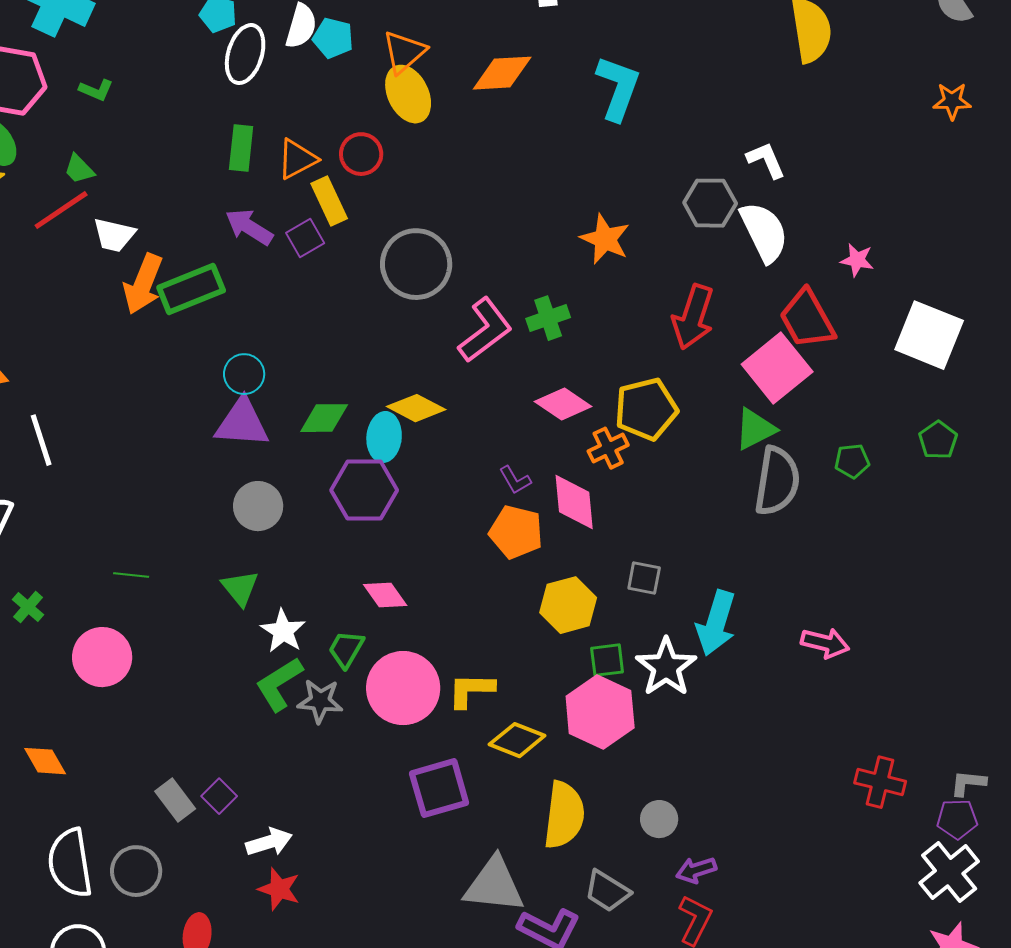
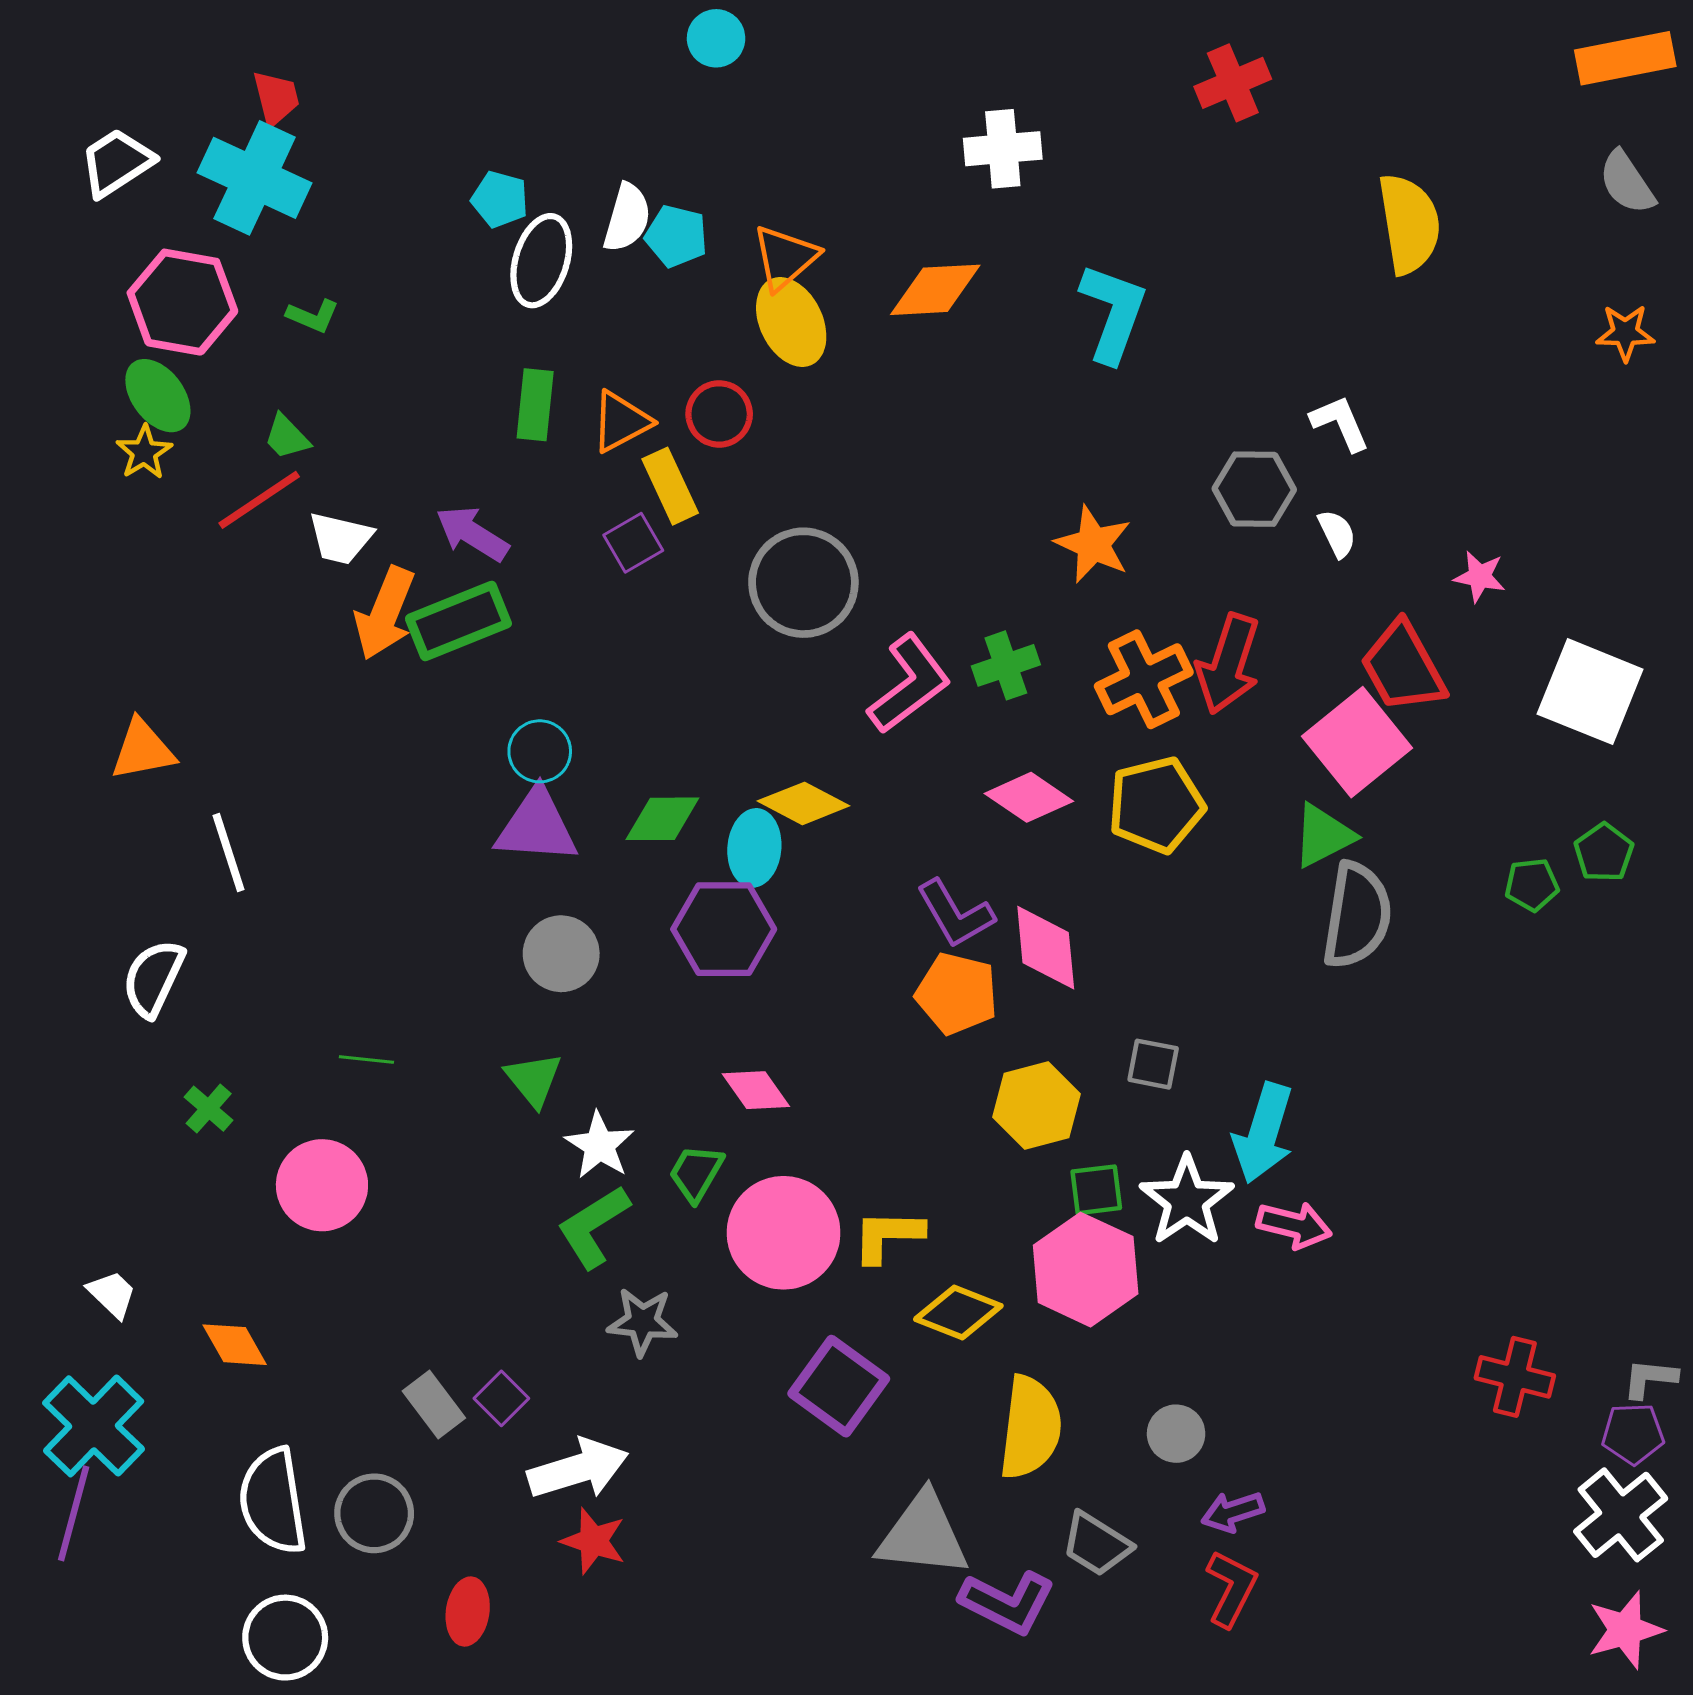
purple arrow: (249, 227) -> (472, 534), moved
white semicircle: (764, 232) -> (1337, 534), size x0.5
orange cross: (608, 448) -> (1144, 679), moved, size x1.5
green pentagon: (852, 461) -> (1532, 885), moved
purple L-shape: (515, 480) -> (955, 914), size x1.6
pink arrow: (825, 643) -> (1294, 1225), moved
gray star: (320, 701) -> (642, 1322), moved
purple square: (439, 788) -> (839, 1386), turned -38
white arrow: (269, 842) -> (578, 1469), size x1.4

